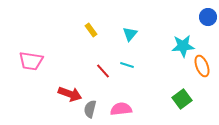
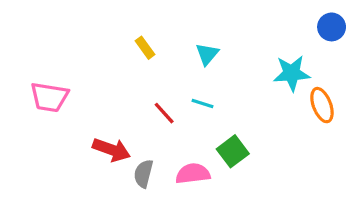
green square: (182, 99) -> (233, 151), moved

